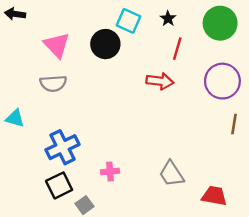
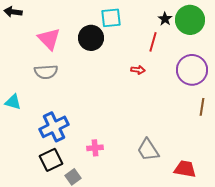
black star: (168, 19) -> (165, 19), moved
cyan square: (129, 21) -> (111, 18), turned -30
red arrow: (160, 81) -> (138, 70), size x0.6

